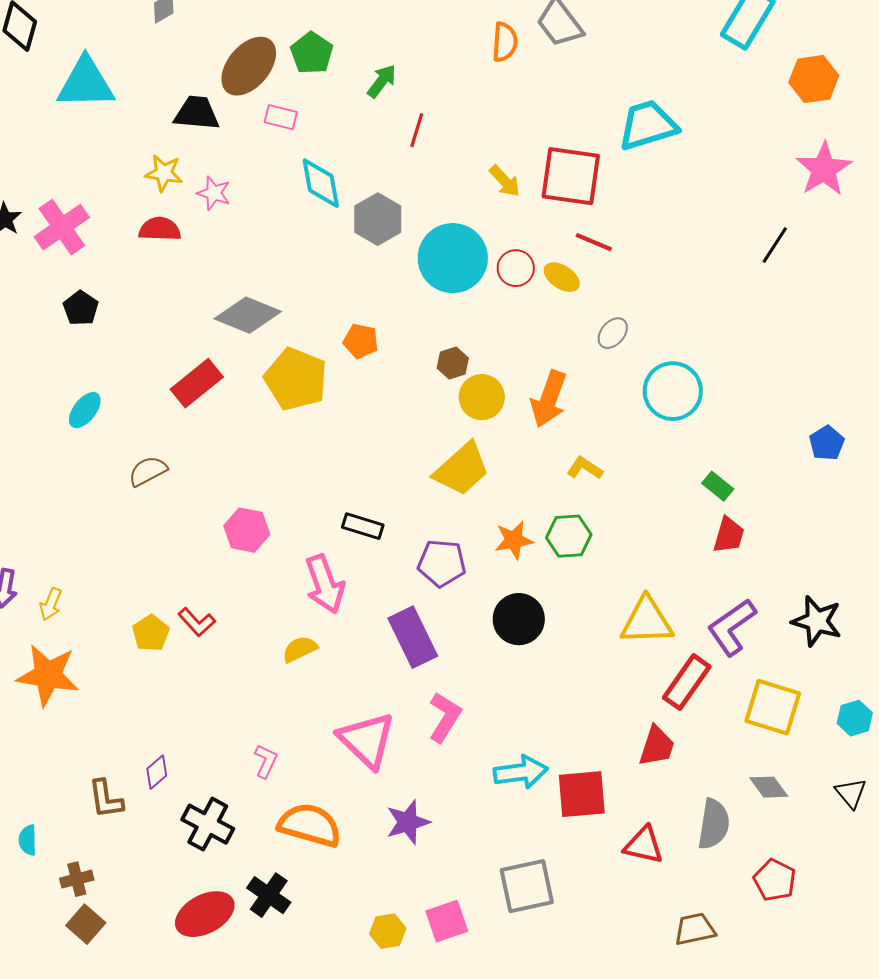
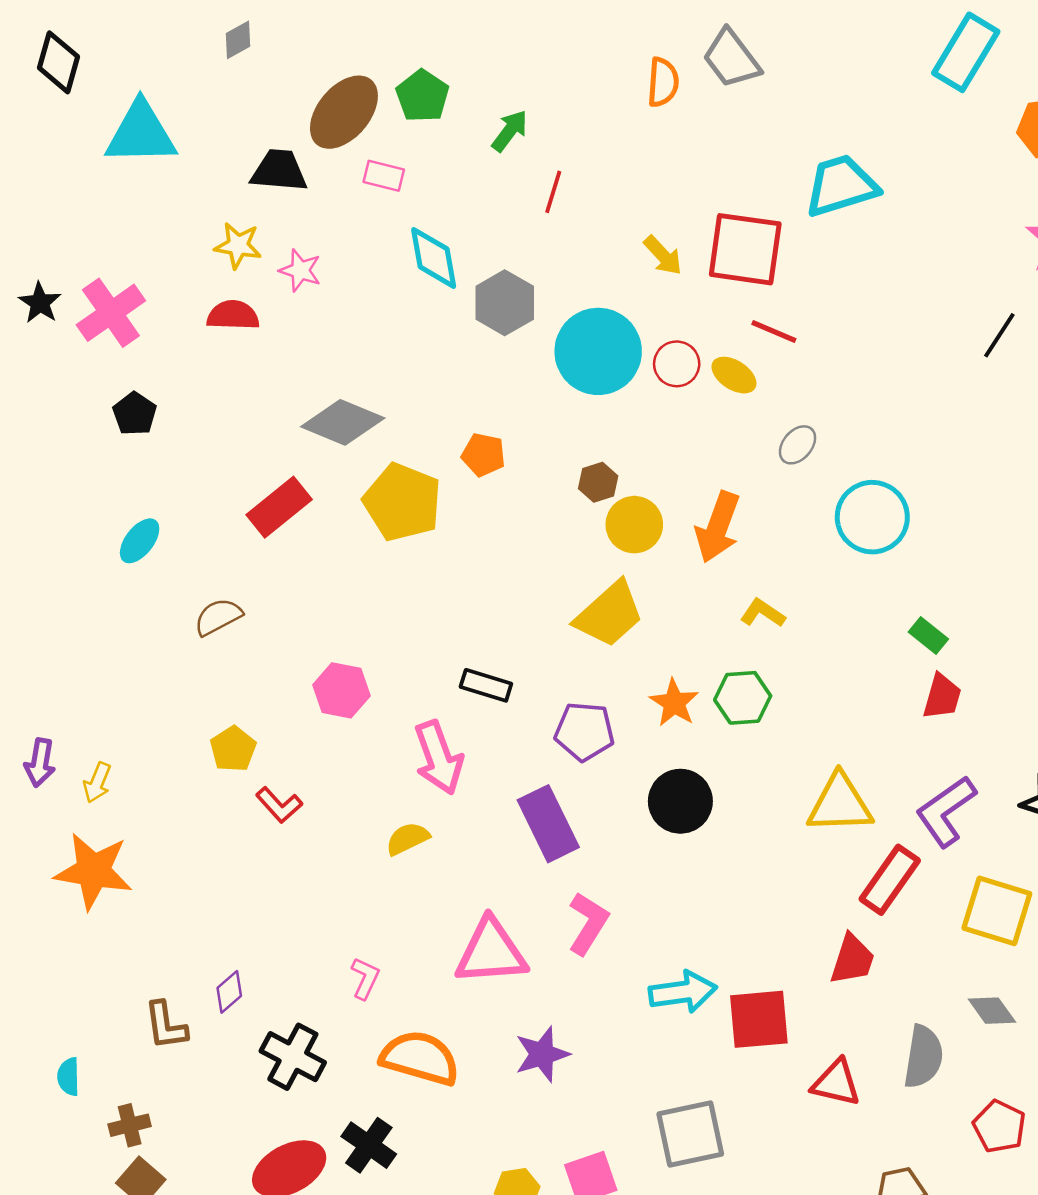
orange star: (514, 540) -> (674, 703), turned -30
yellow pentagon: (151, 633) -> (233, 749), moved
pink triangle: (367, 740) -> (491, 952), turned -48

